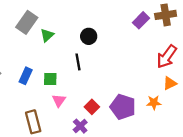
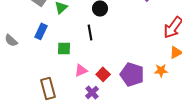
blue rectangle: (26, 76) -> (41, 31), moved
pink triangle: (59, 100) -> (81, 70), moved, turned 32

